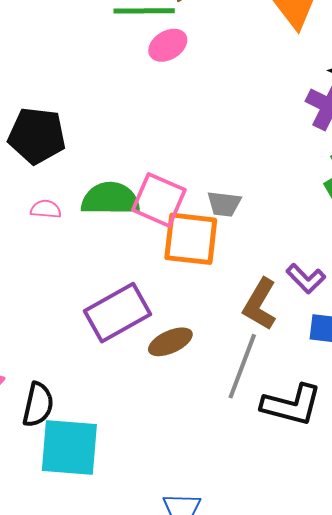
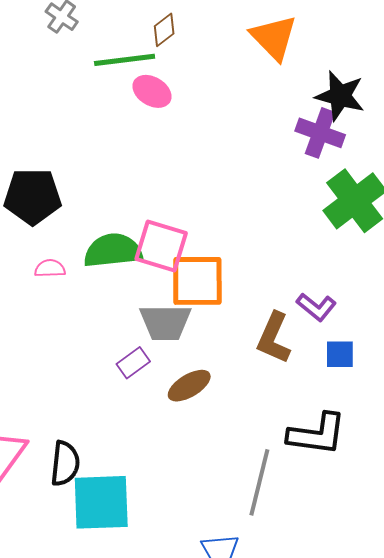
pink ellipse: (168, 45) -> (152, 91), turned 69
gray trapezoid: (224, 204) -> (165, 322), moved, size x1.5
purple rectangle: (118, 313) -> (133, 363), size x0.5
gray line: (242, 366) -> (259, 482), moved

